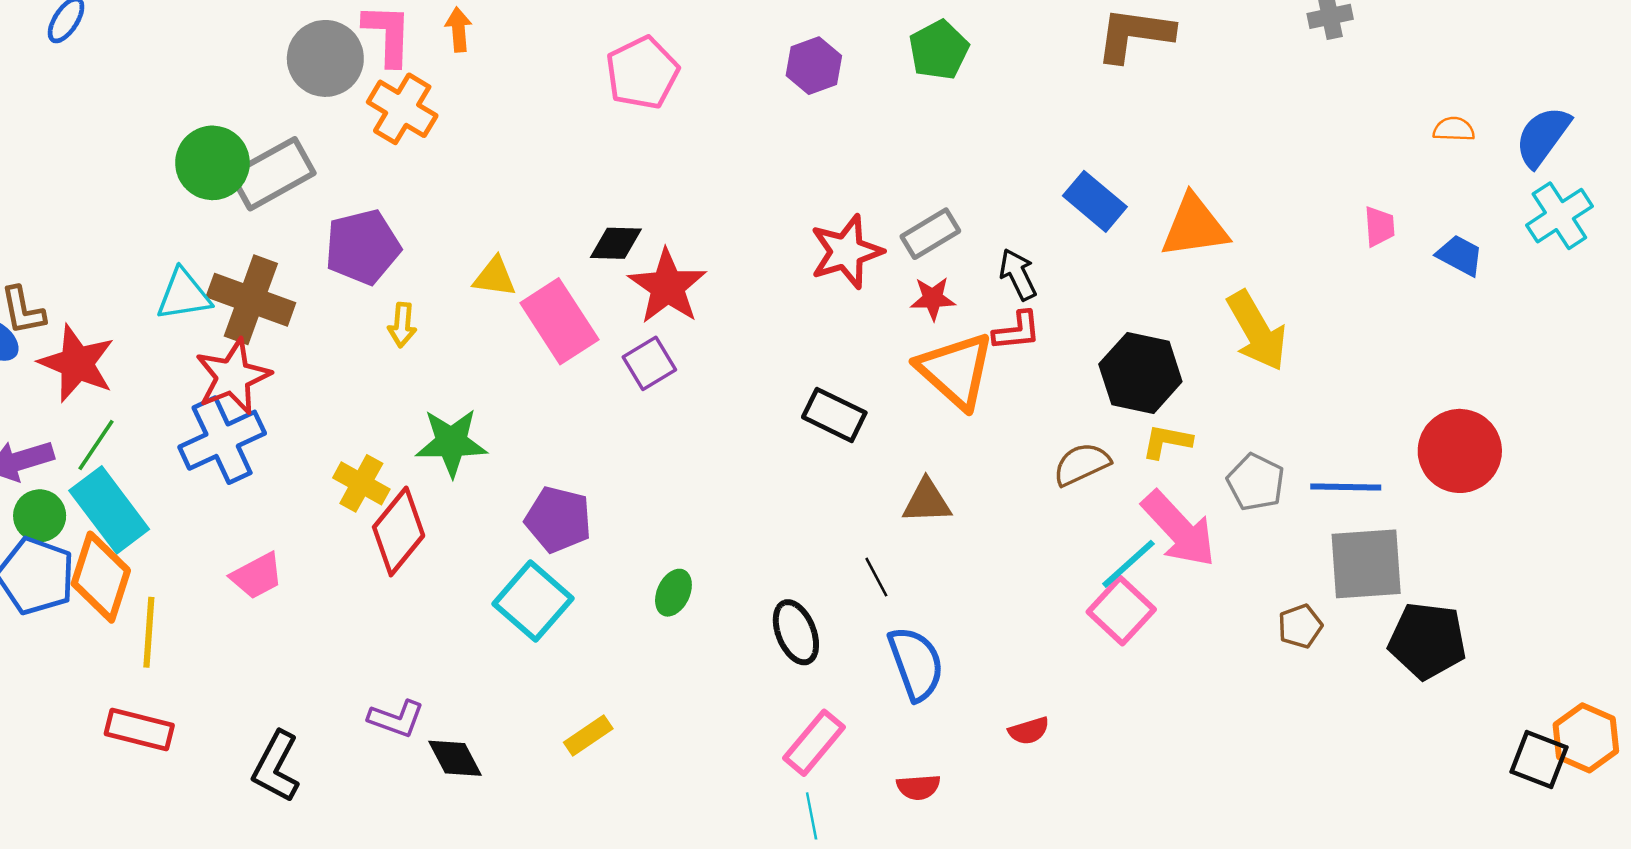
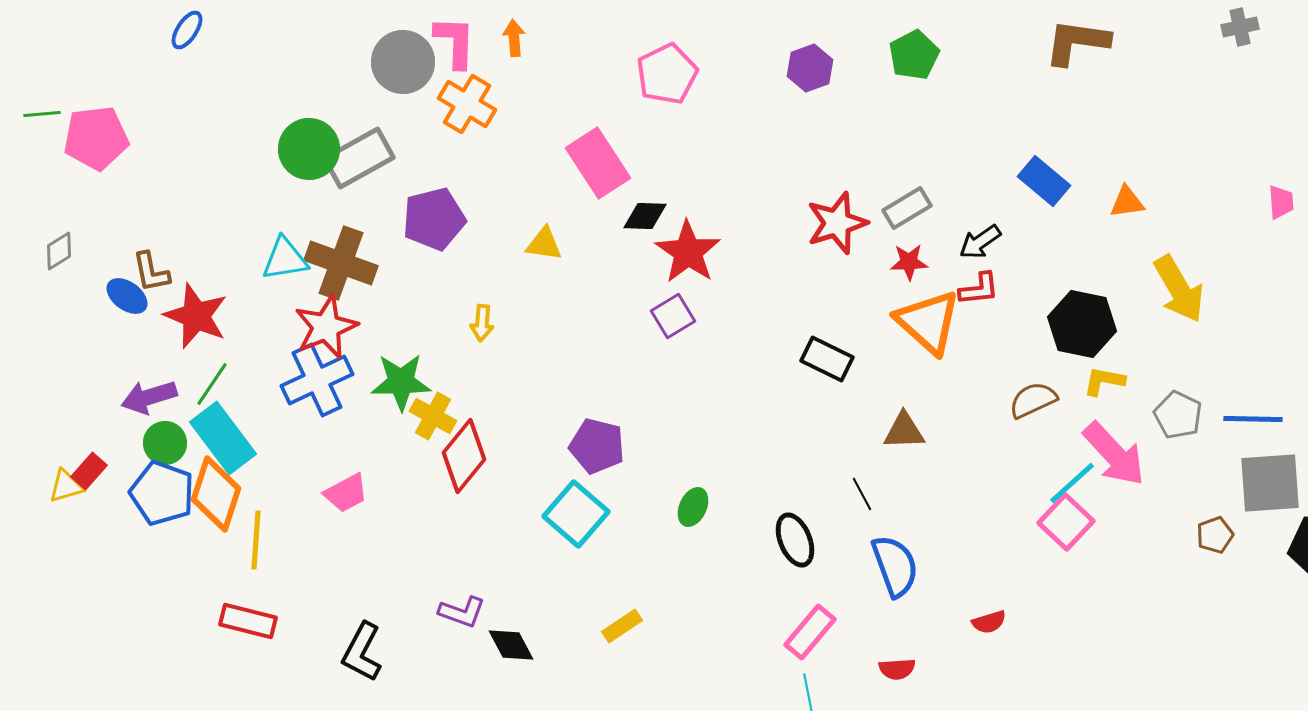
orange triangle: (1194, 226) -> (1127, 202), size x0.6
black arrow: (1018, 275) -> (980, 242), turned -99
pink rectangle: (559, 321) -> (598, 163), moved
yellow arrow: (402, 325) -> (482, 323), moved
green star: (451, 443) -> (401, 382), moved

